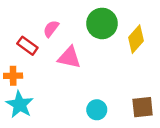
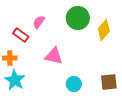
pink triangle: (69, 57) -> (54, 56), moved

